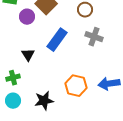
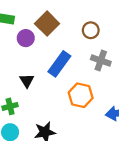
orange hexagon: (76, 86) -> (81, 95), moved

